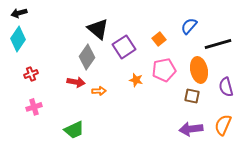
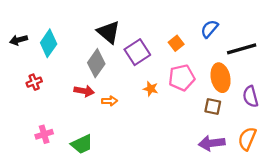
black arrow: (19, 13) -> (19, 40), moved
cyan diamond: (18, 39) -> (49, 43), moved
pink cross: (34, 107) -> (44, 134), moved

